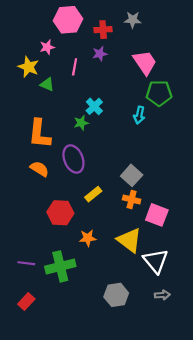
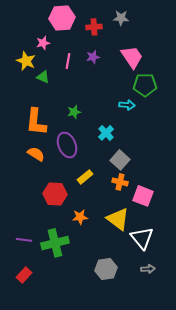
purple star: (100, 54) -> (93, 57), moved
cyan cross: (94, 106) -> (106, 133), moved
cyan arrow: (139, 115) -> (127, 105), turned -98

